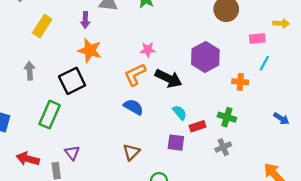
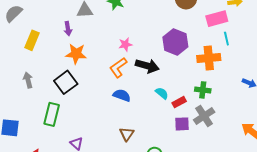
pink rectangle: (257, 39) -> (217, 19), size x1.5
cyan line: (264, 63) -> (226, 39), turned -32
orange cross: (240, 82) -> (209, 58), size x1.6
purple square: (176, 143) -> (182, 124), moved
gray cross: (223, 147) -> (204, 116), size x1.5

